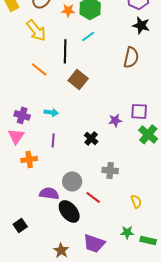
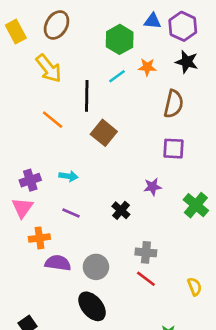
orange star: (68, 10) -> (147, 67), moved
purple square: (139, 111) -> (174, 149), moved
purple cross: (22, 115) -> (30, 180), turned -35
purple line: (53, 140) -> (71, 213), turned -72
purple semicircle: (49, 193) -> (58, 263), moved
red line: (93, 197) -> (146, 279), moved
yellow semicircle: (136, 201) -> (195, 287), moved

